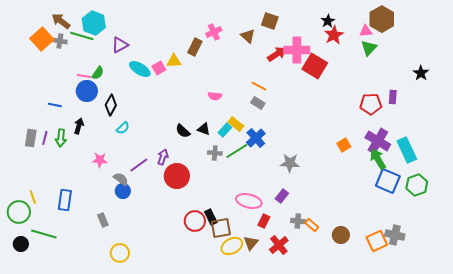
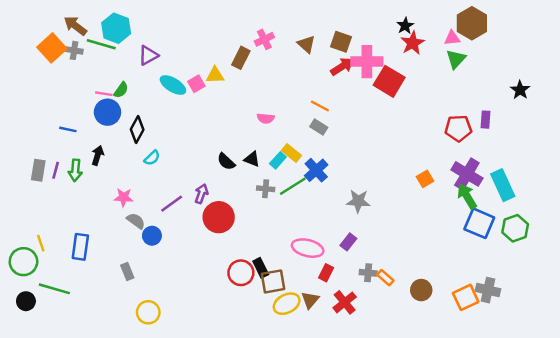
brown square: (270, 21) -> (341, 42), moved
gray semicircle: (121, 179) -> (136, 221), moved

